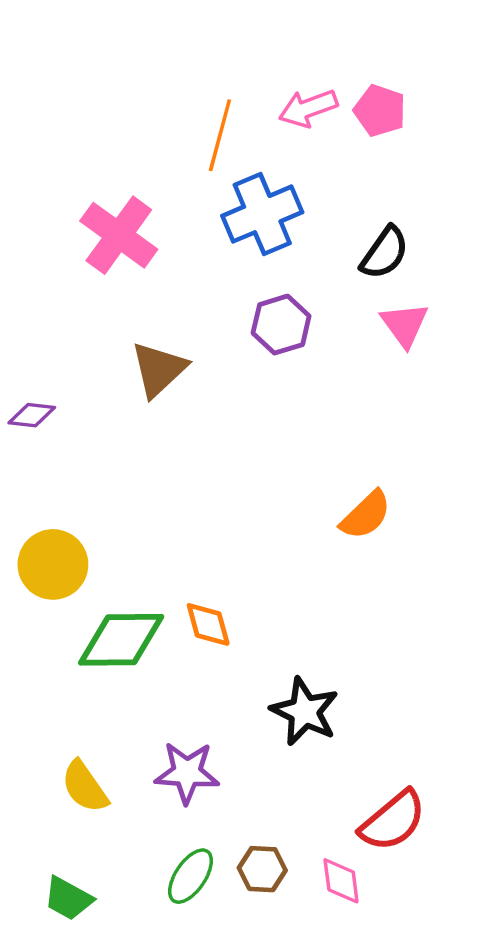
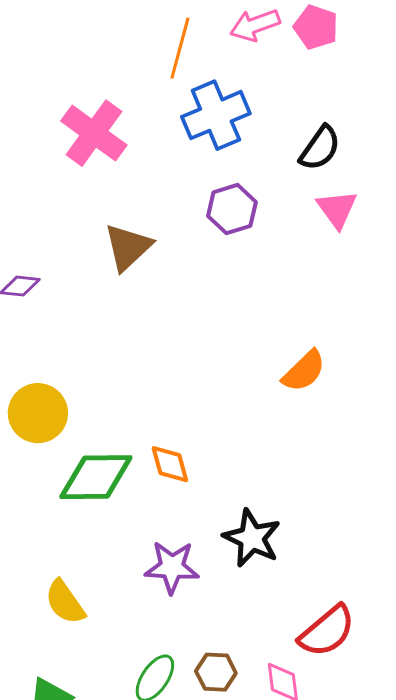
purple star: (187, 773) -> (172, 567), moved

